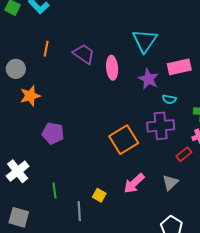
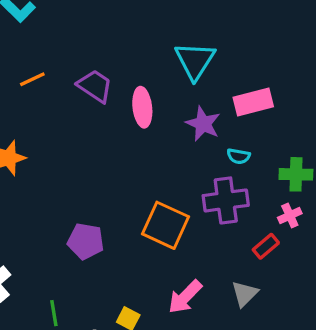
orange line: (46, 49) -> (32, 79), turned 56
purple pentagon: (53, 133) -> (86, 241), moved
orange square: (124, 140) -> (165, 225), turned -32

